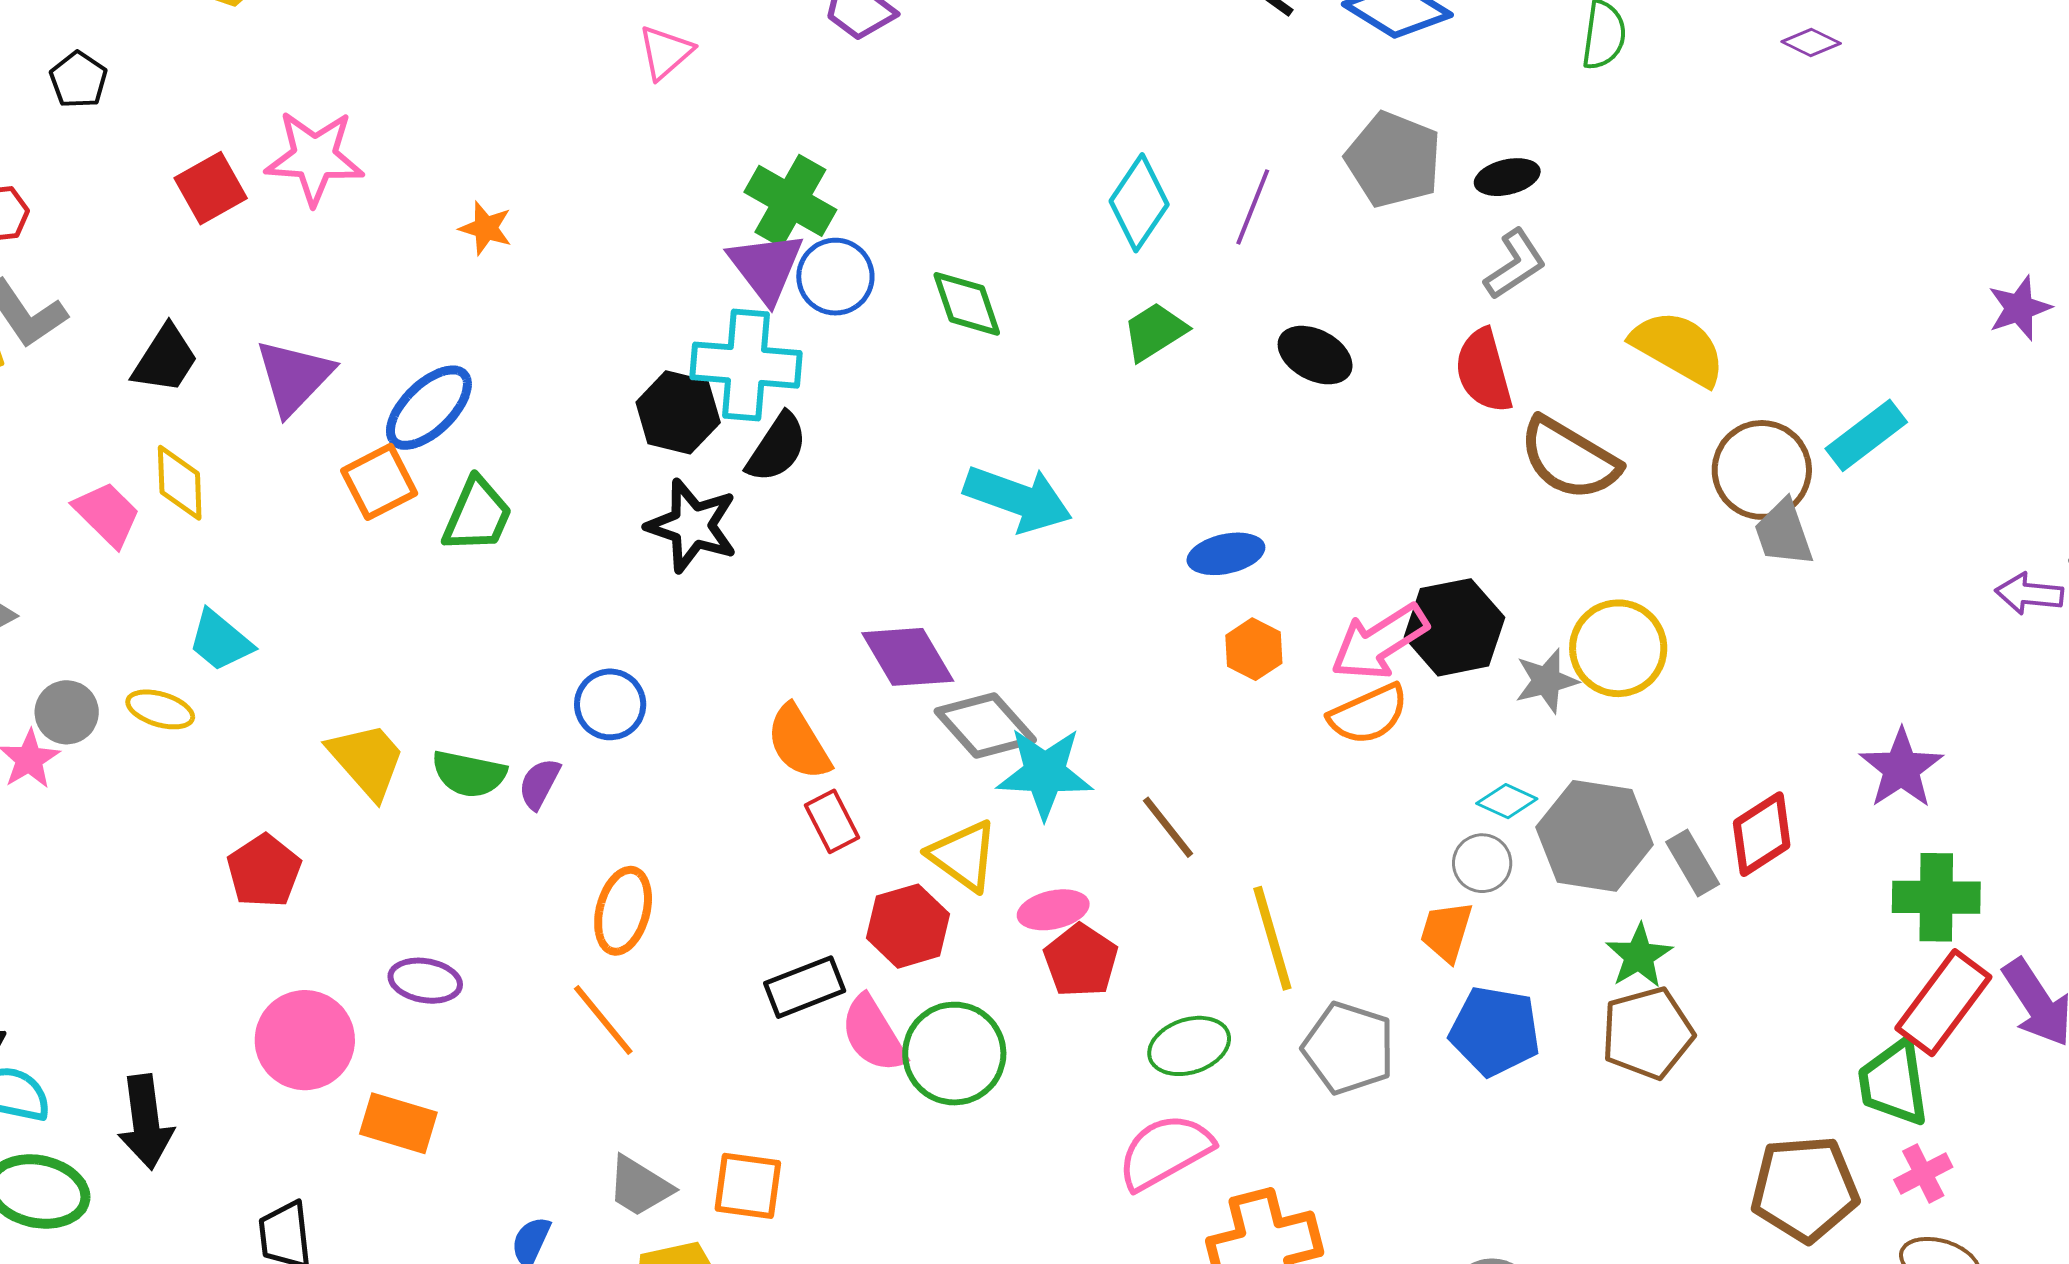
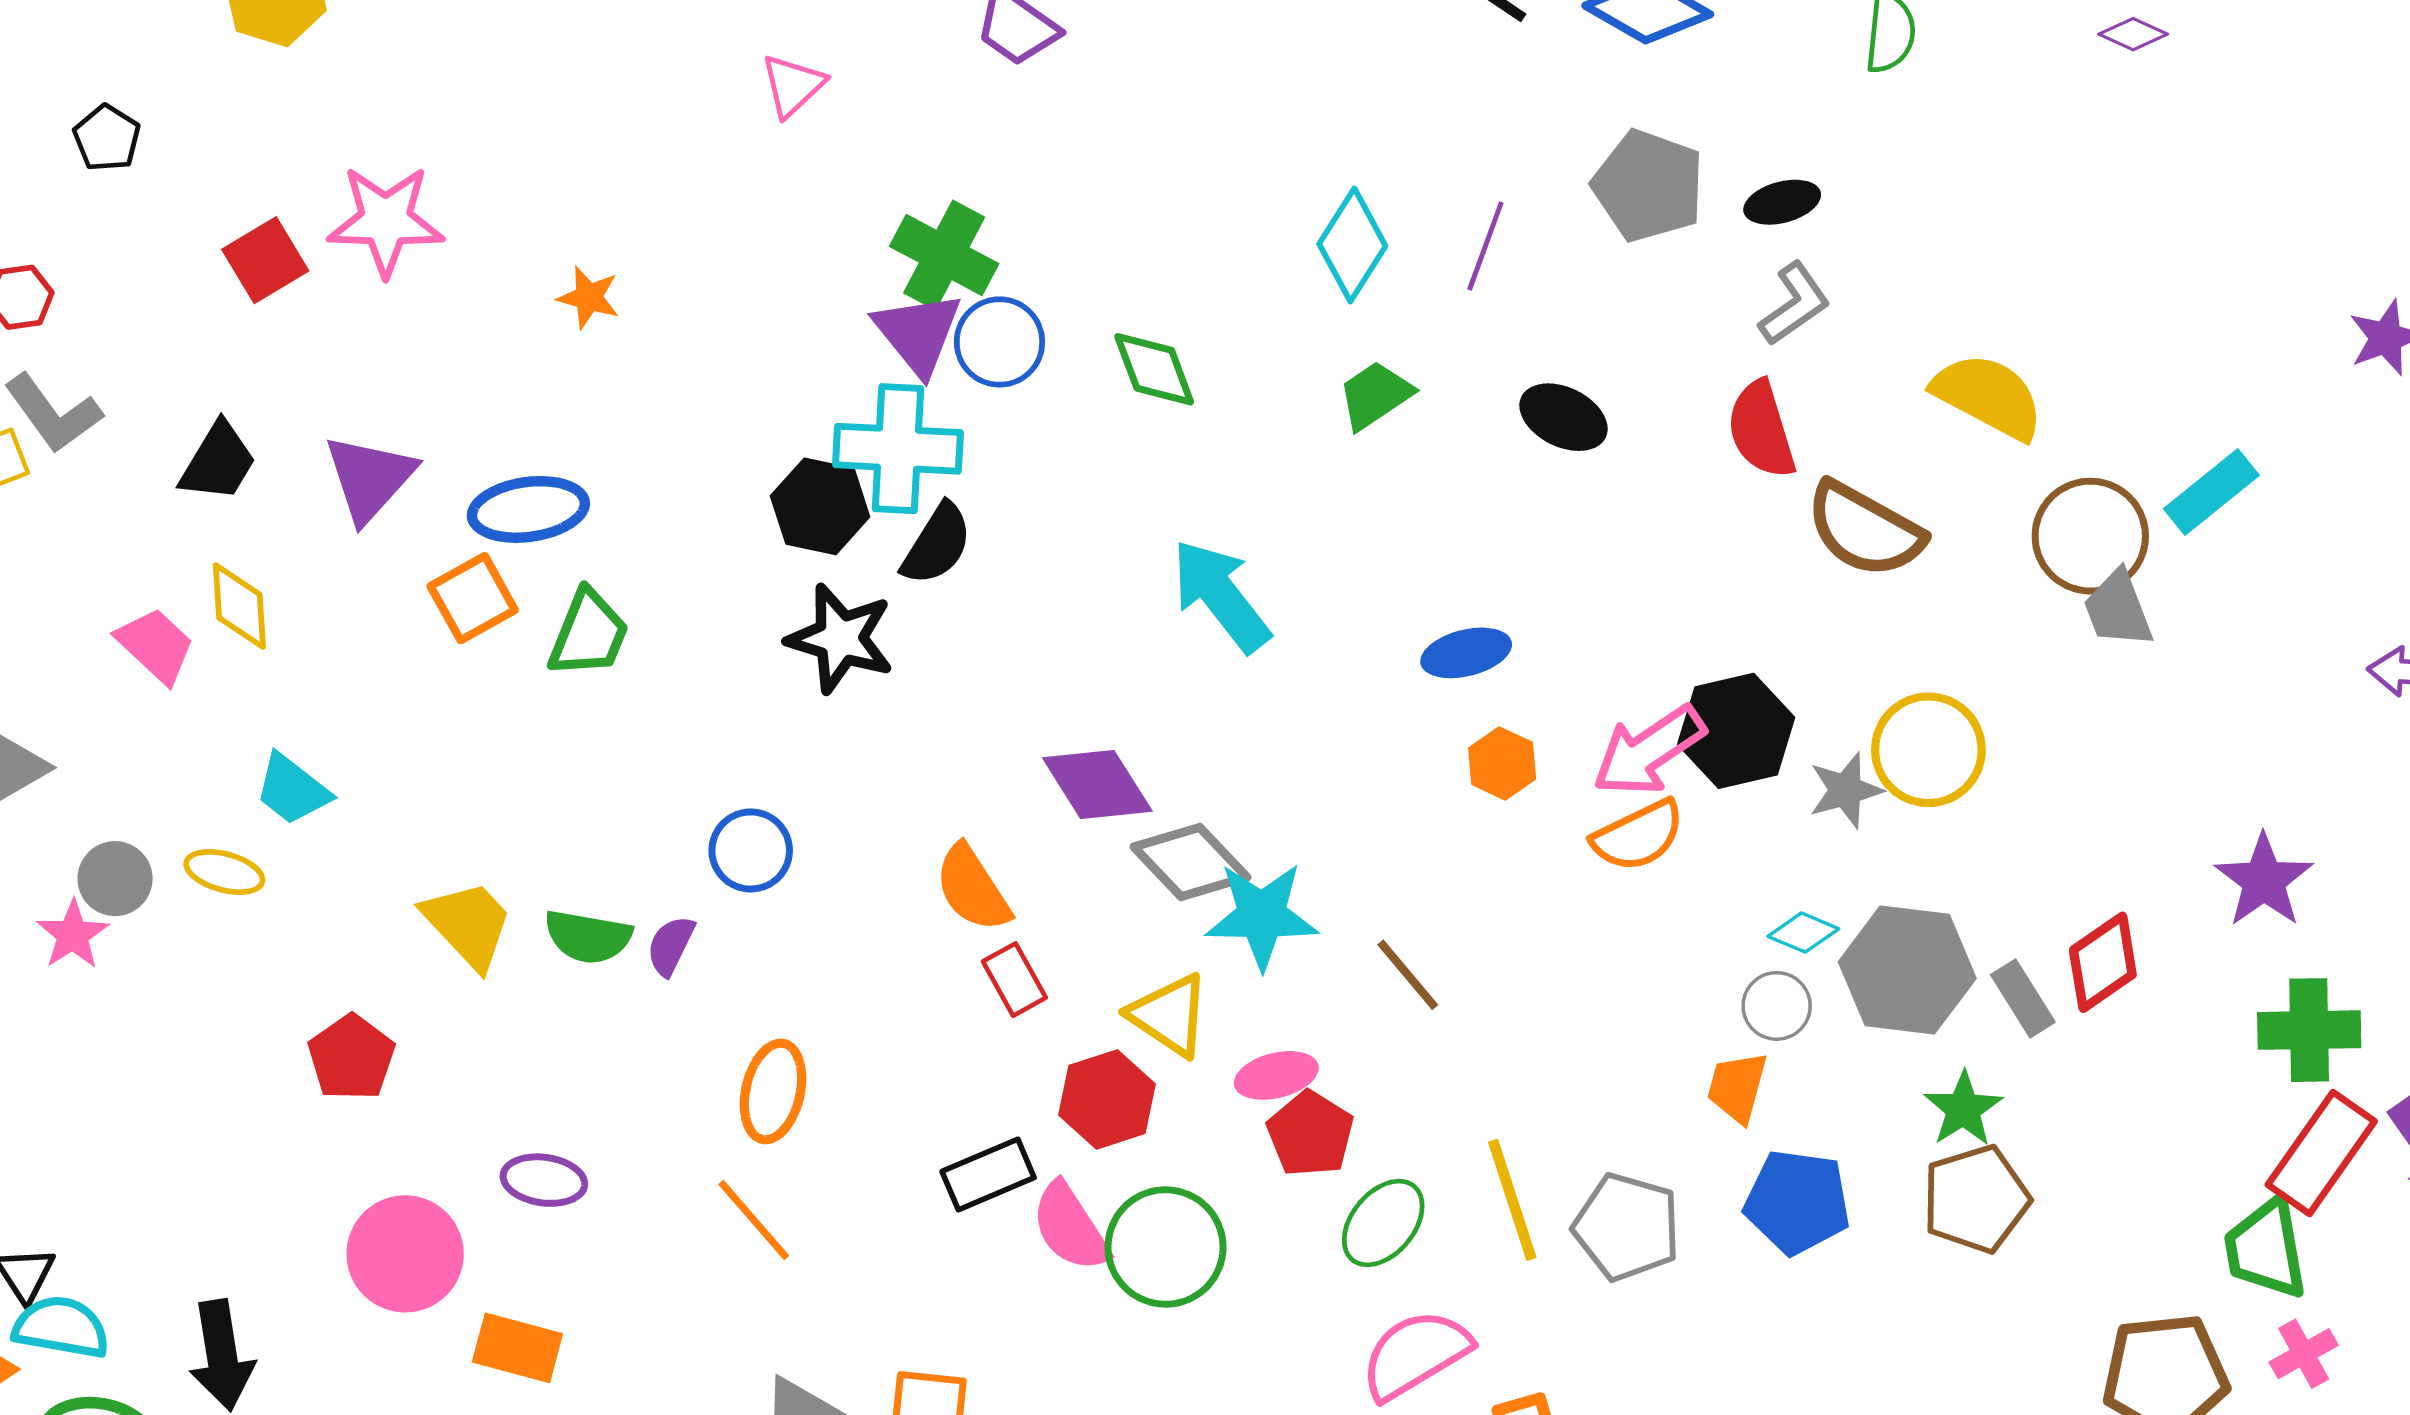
blue ellipse: (429, 408) -> (528, 509), turned 38
cyan arrow: (1018, 499) -> (1221, 596), turned -146
yellow line: (1272, 938) -> (1512, 1200), moved
green ellipse: (1189, 1046) -> (1383, 1223), moved, turned -30

